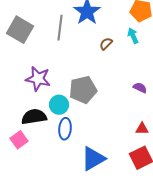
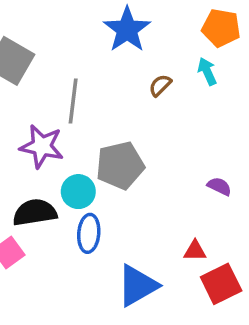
gray line: (60, 28) -> (73, 101), moved
purple semicircle: (140, 88) -> (219, 186), moved
red triangle: (142, 129) -> (195, 251), moved

